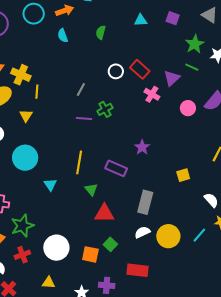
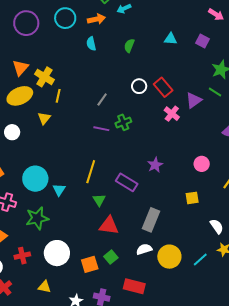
pink circle: (188, 108) -> (202, 164), moved
cyan circle: (25, 158) -> (35, 179), moved
green star: (22, 226) -> (37, 218), moved
orange square: (90, 254) -> (90, 264), turned -36

